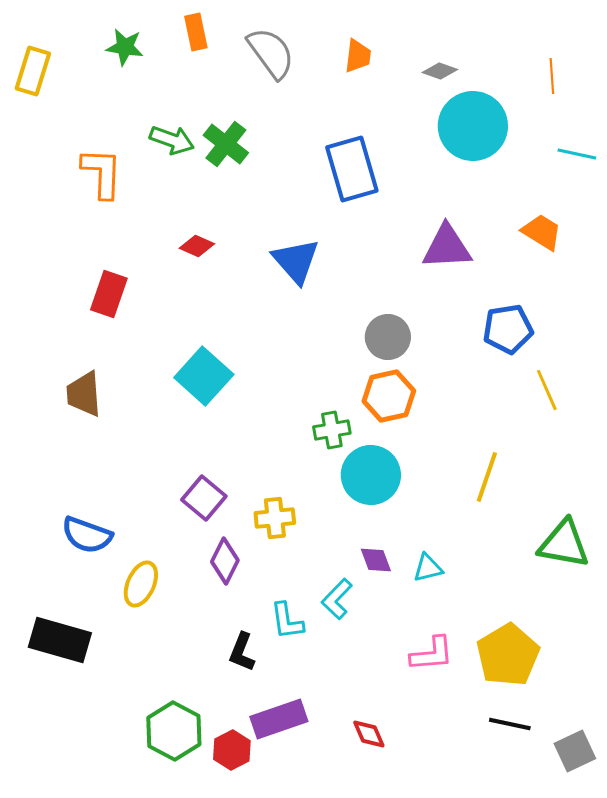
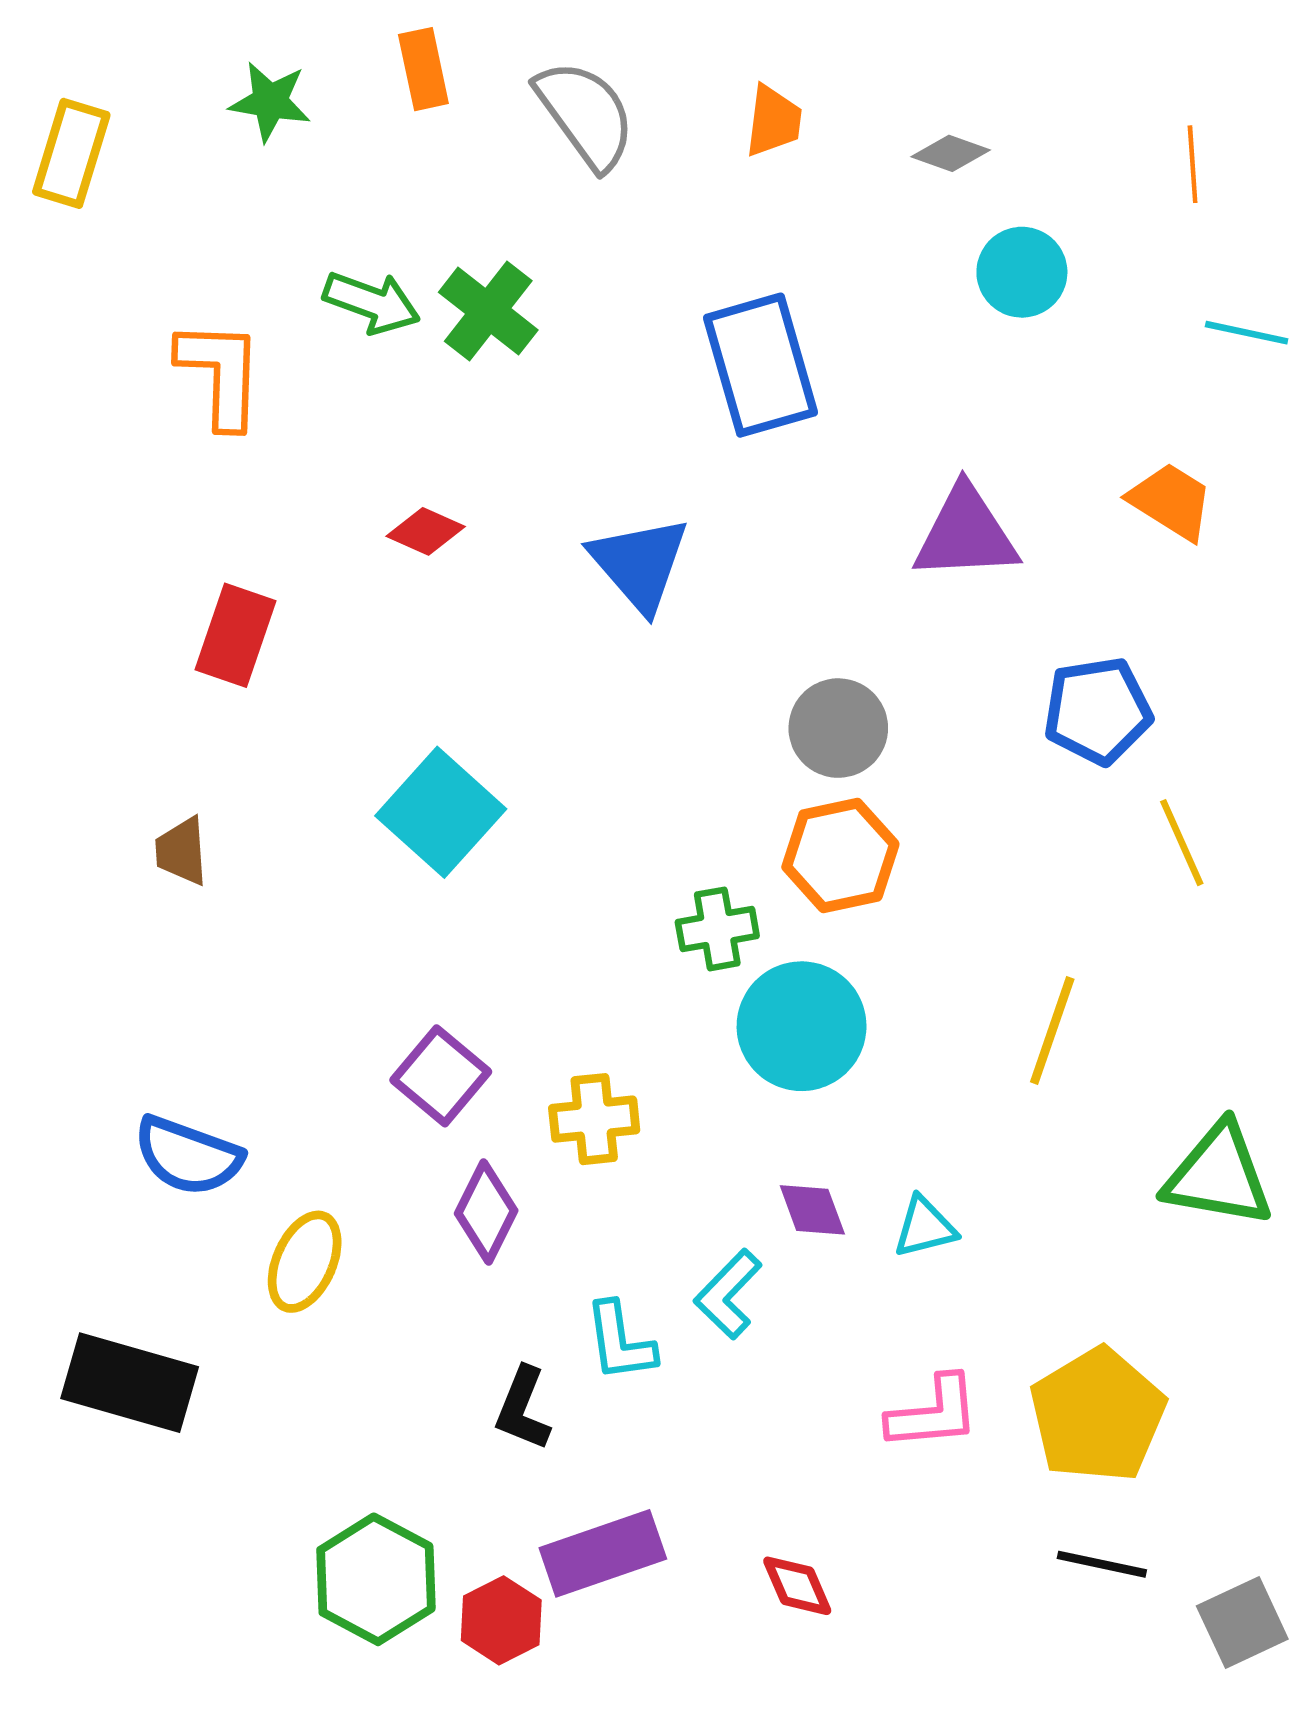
cyan circle: (473, 126) -> (1022, 272), size x0.6
brown trapezoid: (84, 394) -> (181, 851), size x0.7

